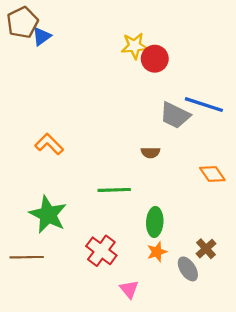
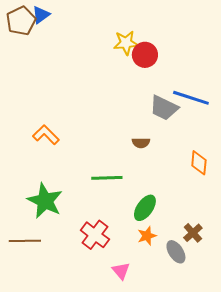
blue triangle: (42, 36) -> (41, 15), moved
orange diamond: (212, 174) -> (199, 163), turned 40
green ellipse: (155, 222) -> (145, 208), turned 32

